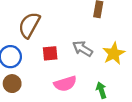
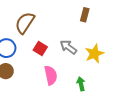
red square: (50, 53) -> (40, 49), turned 32
pink semicircle: (65, 84) -> (51, 75), turned -90

